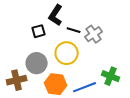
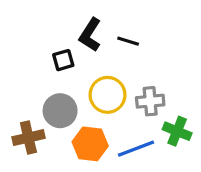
black line: (74, 30) -> (128, 41), moved
gray cross: (94, 34) -> (150, 101), moved, turned 30

